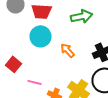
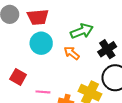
green arrow: (82, 16) -> (82, 31), moved

